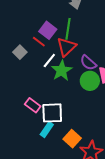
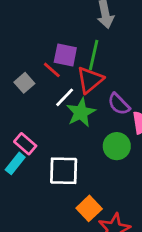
purple square: (48, 30) -> (65, 55), turned -30
green circle: (90, 81) -> (117, 146), moved
pink rectangle: (33, 105) -> (25, 144), moved
cyan rectangle: (47, 130) -> (15, 163), moved

